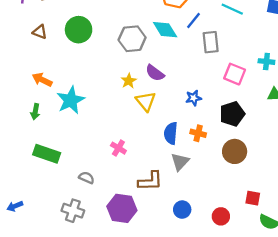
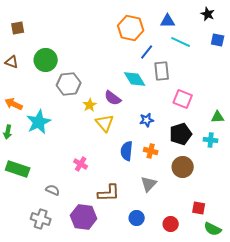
cyan diamond: (165, 30) -> (135, 79), moved
gray hexagon: (132, 39) -> (69, 84), moved
cyan cross: (266, 62) -> (211, 140), moved
gray triangle: (180, 162) -> (149, 184), moved

